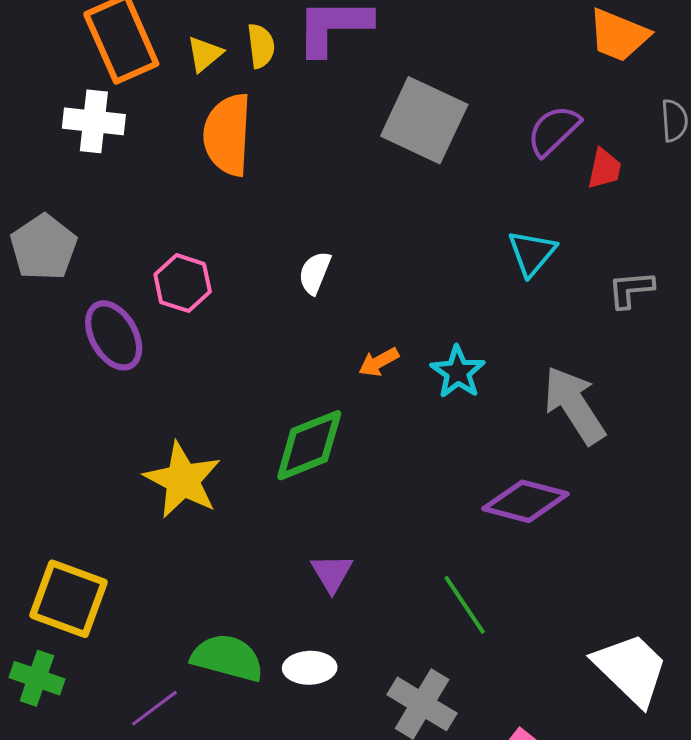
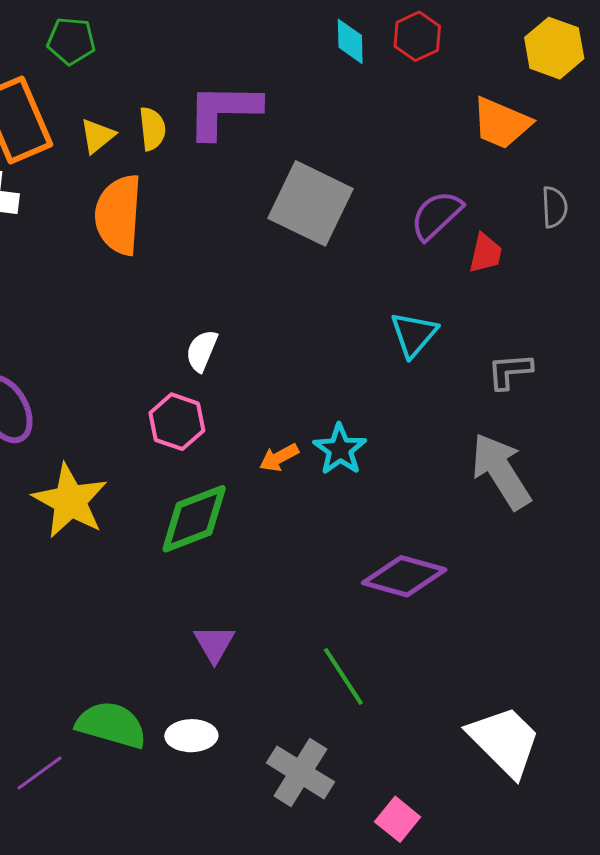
pink hexagon: (183, 283) -> (177, 422), moved
orange arrow: (379, 362) -> (279, 458), moved
gray arrow: (574, 405) -> (501, 471), moved
yellow star: (183, 480) -> (70, 501), moved

